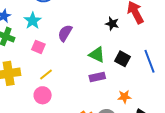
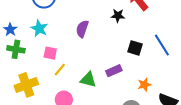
purple semicircle: (65, 33) -> (82, 29), moved
green triangle: (97, 55) -> (88, 80), moved
yellow line: (46, 75) -> (60, 70), moved

